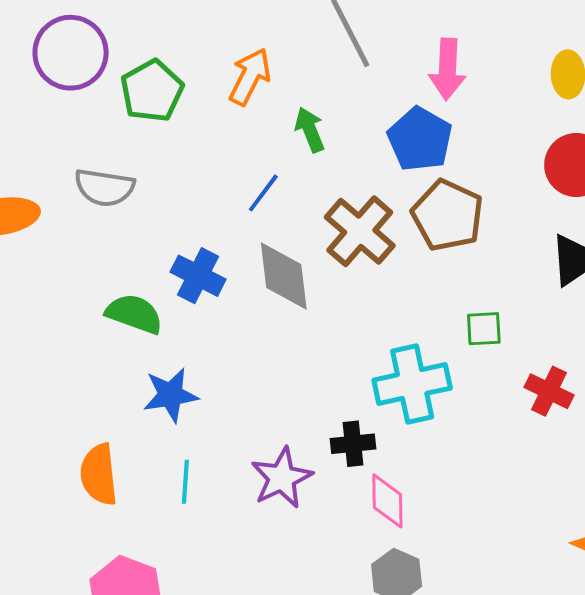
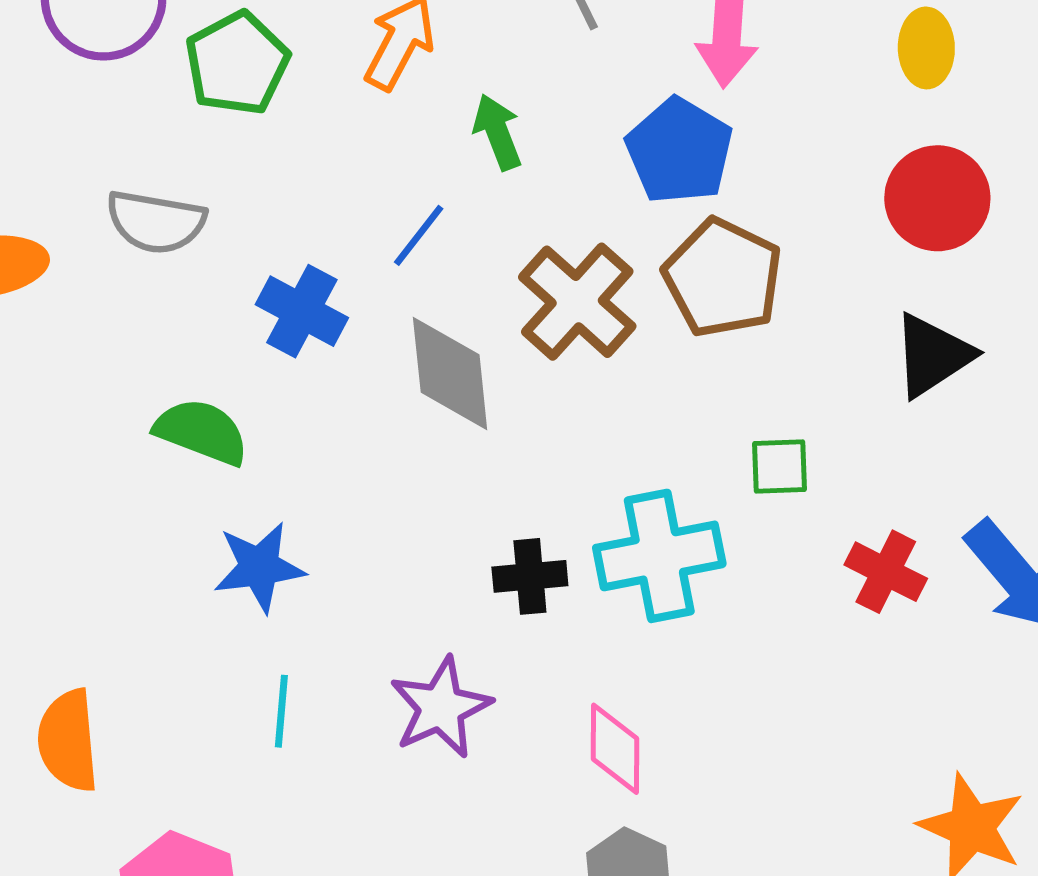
blue cross: (198, 276) -> (302, 311), moved
black cross: (353, 444) -> (530, 576), moved
orange semicircle: (99, 474) -> (68, 741), moved

